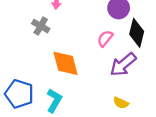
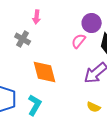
pink semicircle: (105, 38) -> (79, 41), moved

